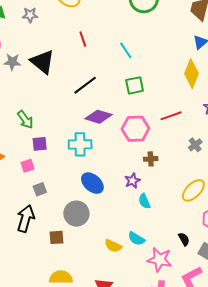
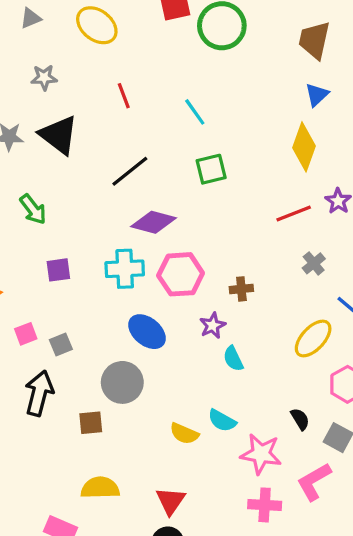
gray star: (30, 15) -> (44, 78), moved
red line: (171, 116) -> (294, 214), moved
green arrow: (25, 120) -> (33, 209), moved
pink hexagon: (135, 129) -> (181, 274), moved
pink square: (27, 166) -> (26, 334), moved

